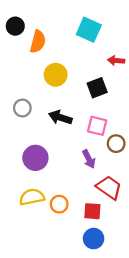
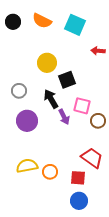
orange semicircle: (38, 42) -> (42, 21), moved, turned 102
black square: (97, 88) -> (67, 80), moved
black arrow: (60, 117) -> (51, 99), turned 42
purple circle: (35, 158) -> (27, 121), moved
purple arrow: (89, 159) -> (64, 117), moved

